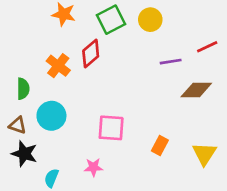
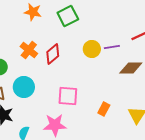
yellow circle: (150, 20) -> (92, 49), moved
red diamond: (91, 53) -> (53, 54), moved
pink star: (93, 167) -> (55, 125), size x1.6

